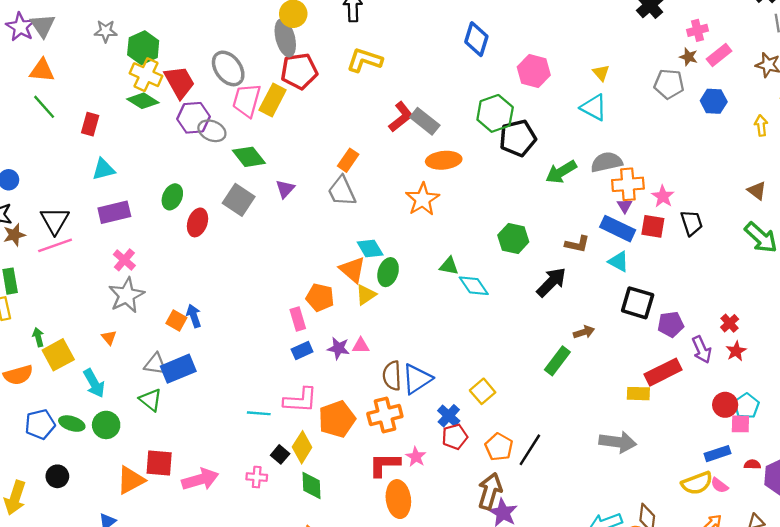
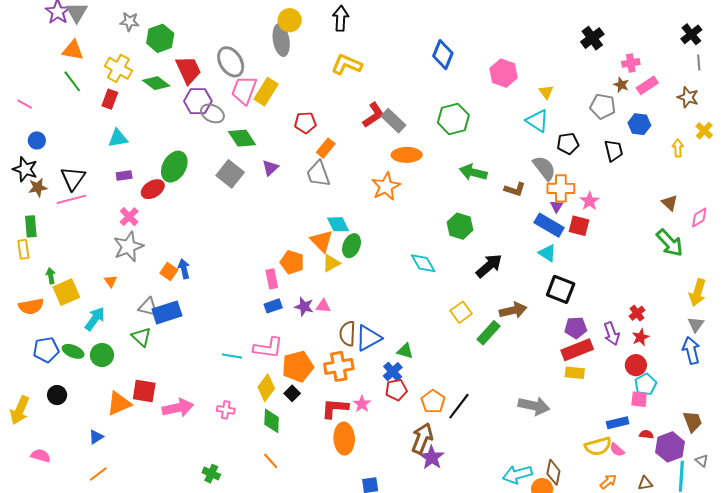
red pentagon: (299, 71) -> (305, 123), moved, size x0.7
pink hexagon: (534, 71) -> (503, 73), moved
yellow cross: (146, 75) -> (118, 68), moved
black pentagon: (518, 138) -> (568, 144), moved, size x0.7
gray semicircle: (607, 162) -> (544, 168), turned 60
green arrow: (561, 172) -> (473, 172), moved, turned 40
green ellipse: (172, 197) -> (174, 167), size x1.4
purple rectangle: (114, 212) -> (124, 175), size x0.6
red ellipse: (197, 222) -> (153, 189), moved, turned 35
black trapezoid: (692, 223) -> (614, 151), moved
brown L-shape: (577, 244) -> (515, 189), moved
green triangle: (449, 266) -> (405, 351), moved
purple pentagon: (671, 324) -> (576, 328), moved
brown arrow: (584, 332) -> (513, 310), size x1.5
cyan arrow: (94, 383) -> (95, 319), turned -120
yellow square: (483, 391) -> (461, 312), moved
yellow rectangle: (638, 394) -> (575, 373), moved
red circle: (725, 405) -> (636, 365), moved
black square: (280, 454) -> (292, 393), moved

